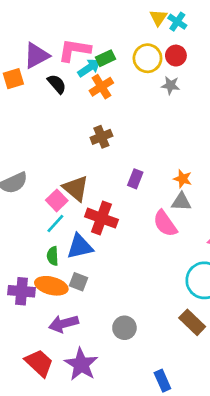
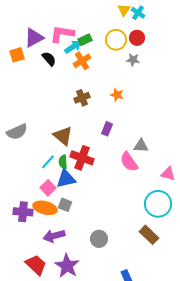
orange star: (183, 179) -> (117, 95), moved
pink square: (57, 200) -> (48, 188), moved
green semicircle: (53, 256) -> (63, 162), moved

